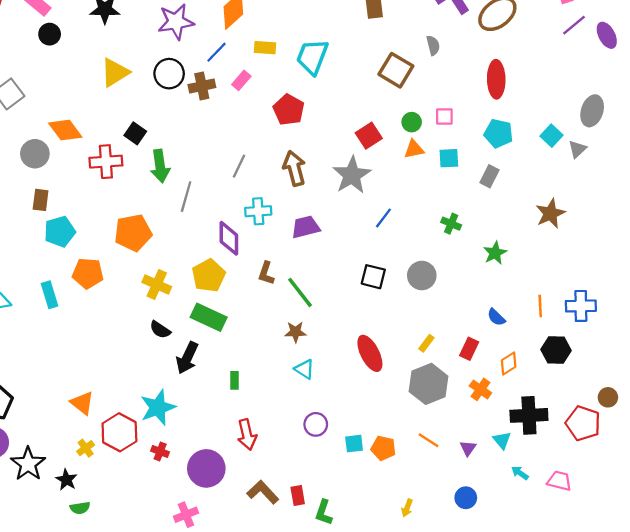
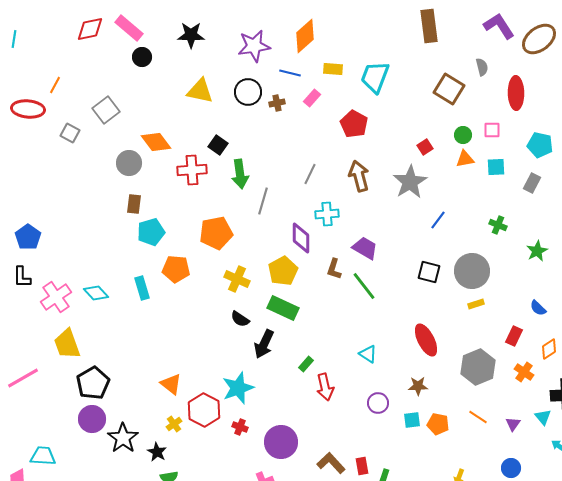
blue line: (216, 52) -> (290, 73), turned 60
yellow triangle: (115, 72) -> (200, 91), turned 44
red ellipse: (496, 79) -> (516, 93), moved
brown cross: (202, 86) -> (277, 103), size x0.7
red square: (369, 136) -> (425, 147), size x0.7
purple trapezoid: (306, 227) -> (365, 248), moved, turned 44
gray circle: (422, 276) -> (472, 271), size x1.4
brown star: (295, 332) -> (418, 386), moved
yellow rectangle: (426, 343) -> (476, 304), moved, turned 35
green rectangle: (235, 380) -> (306, 364), turned 42
red arrow: (247, 435) -> (325, 387), moved

